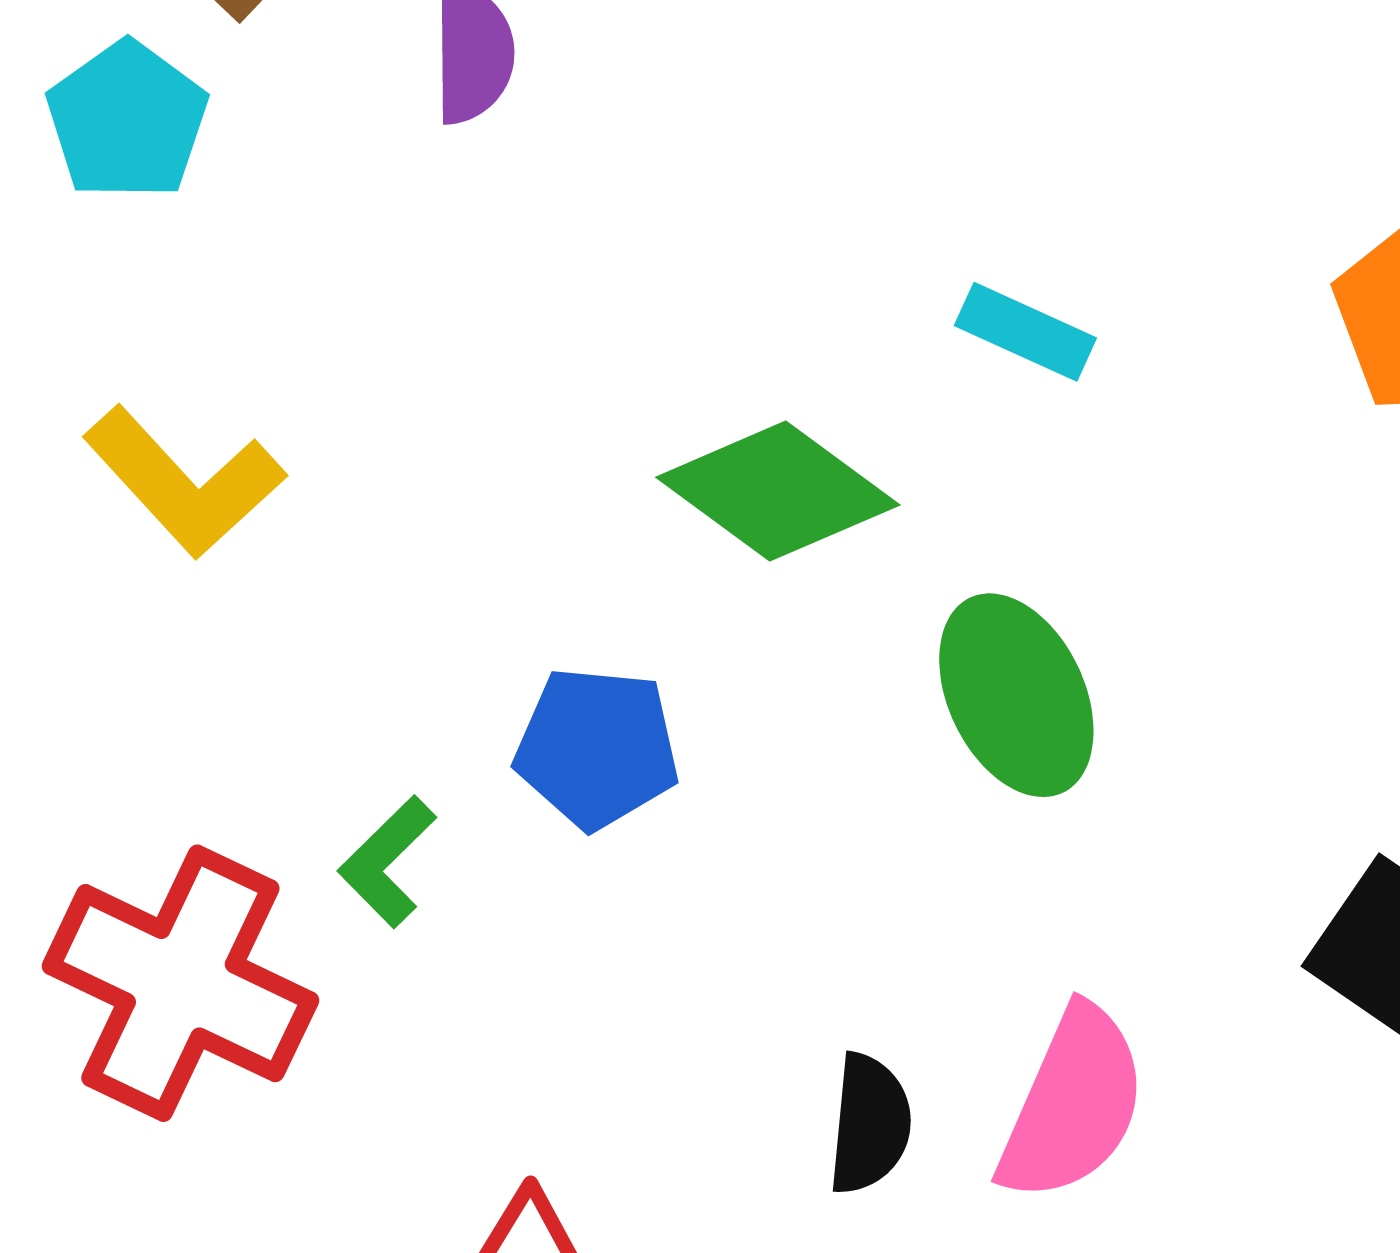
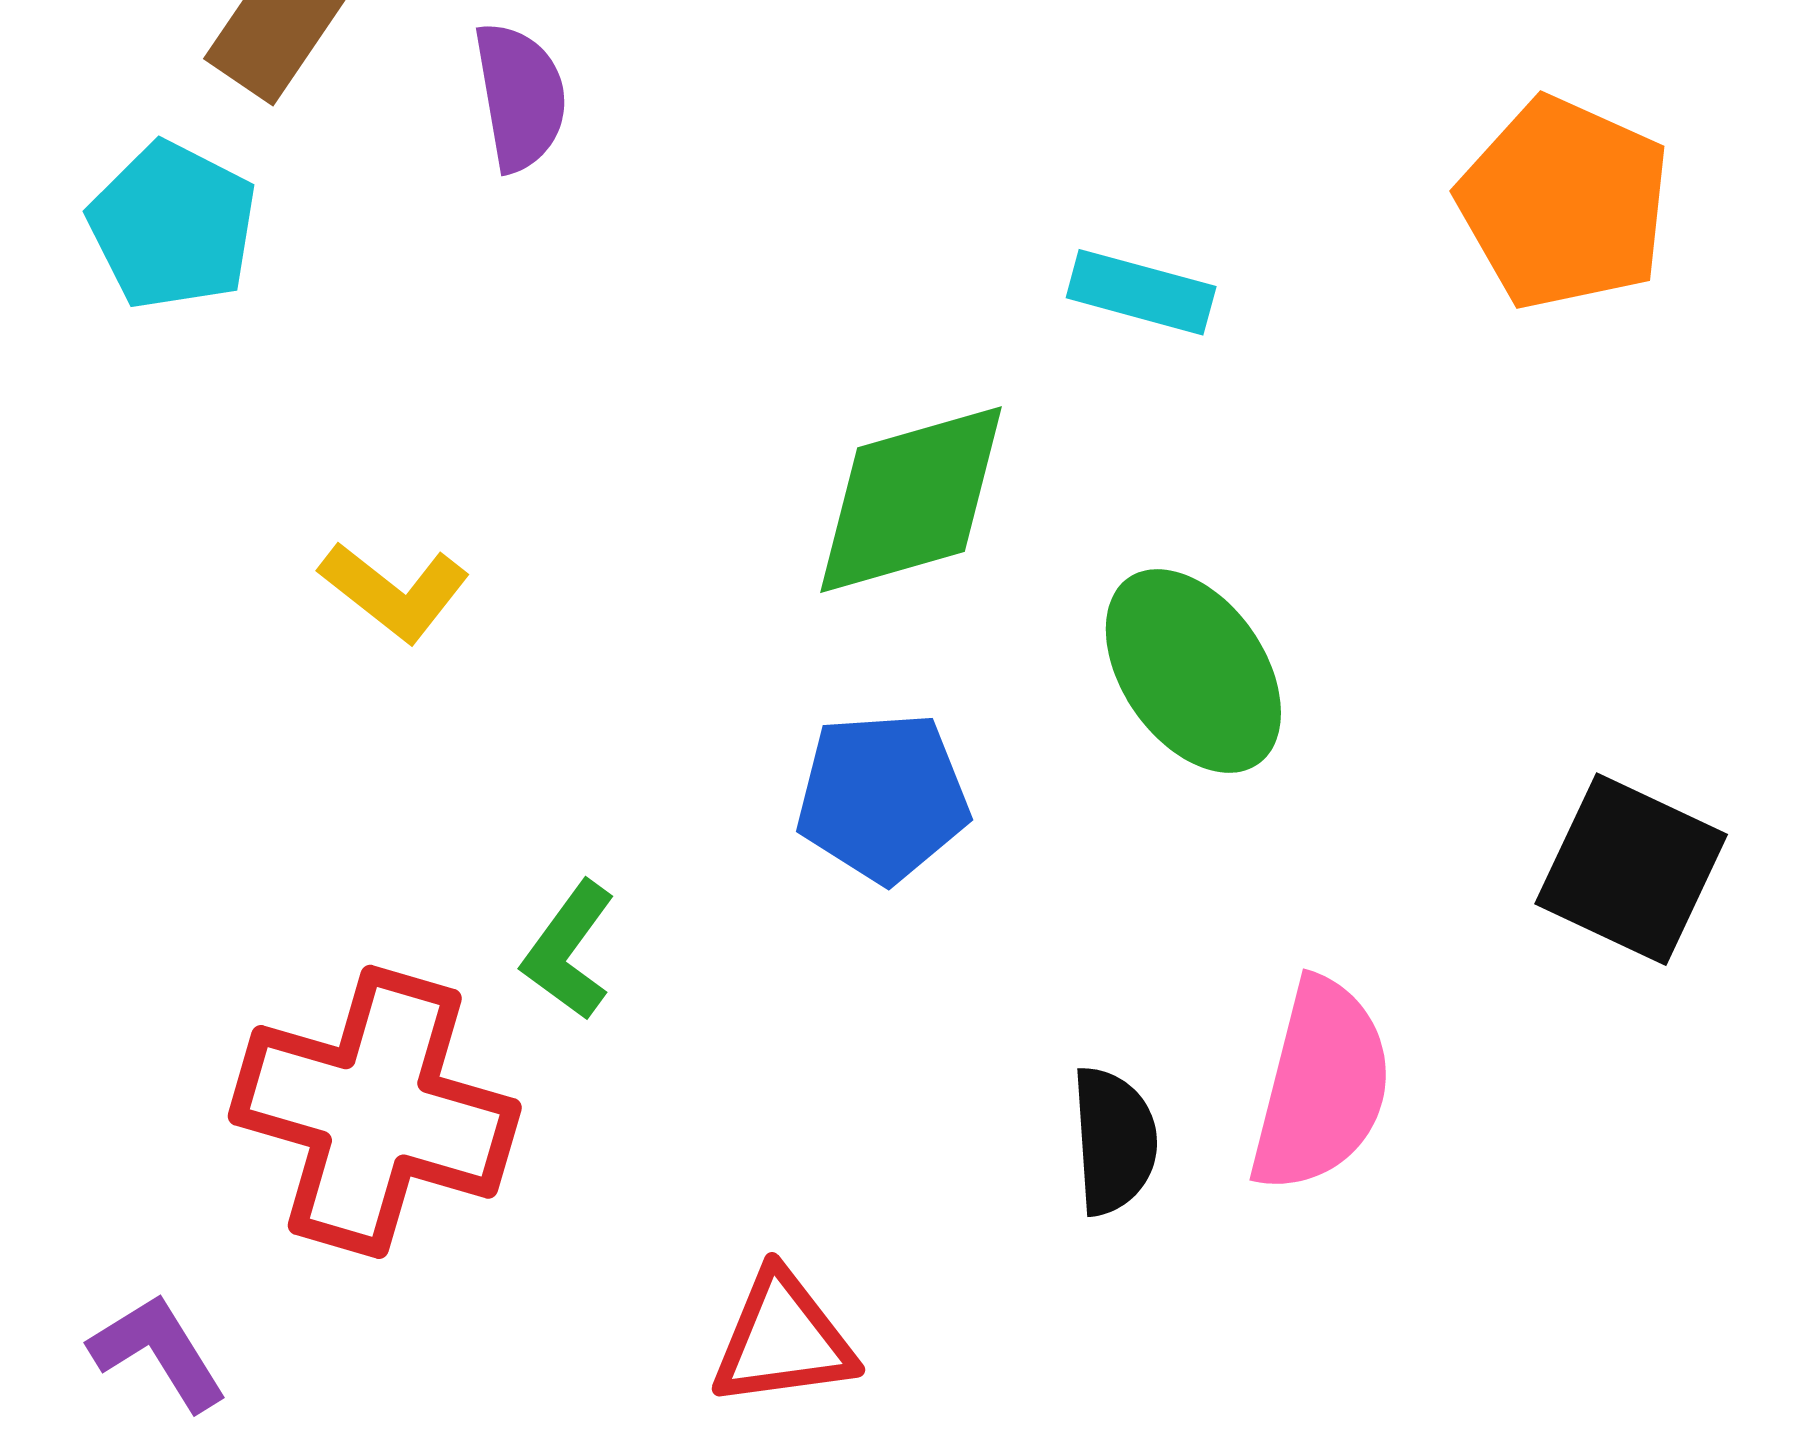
yellow L-shape: (184, 482) -> (394, 591), moved, size x0.7
green diamond: (778, 491) -> (911, 500), turned -43
blue pentagon: (597, 748) -> (883, 797), moved

